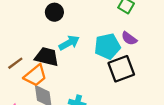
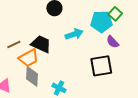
cyan arrow: (69, 43) -> (74, 34), moved
cyan pentagon: (107, 46) -> (101, 22), moved

